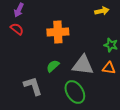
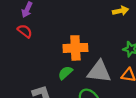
orange cross: (58, 32) -> (75, 48), moved

